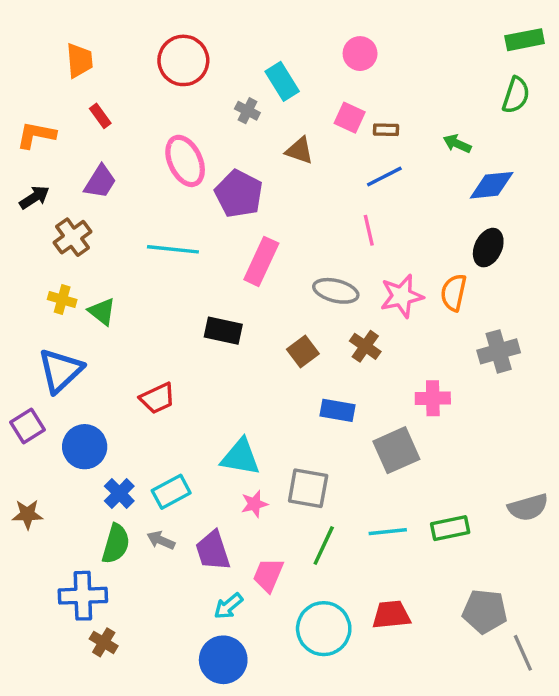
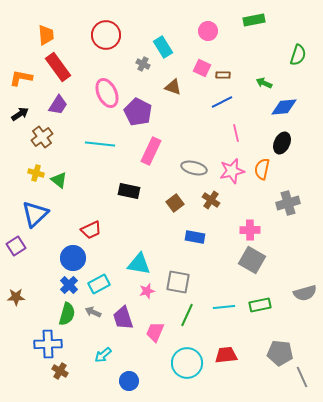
green rectangle: (525, 40) -> (254, 20), moved
red rectangle: (100, 116) -> (58, 67), size x2.0
pink line: (369, 230) -> (236, 133), moved
blue circle: (85, 447) -> (73, 258), moved
gray square: (396, 450) -> (252, 260), moved, turned -36
cyan arrow: (228, 606) -> (103, 355), moved
blue circle: (223, 660) -> (129, 381), size x0.7

